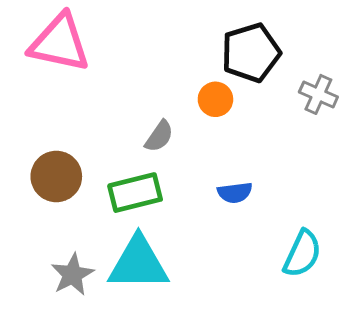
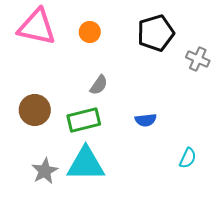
orange circle: (215, 99) -> (90, 32), moved
cyan semicircle: (302, 254) -> (188, 158), size x0.7

